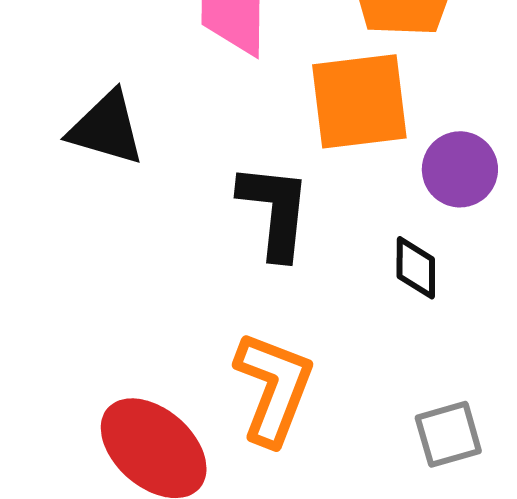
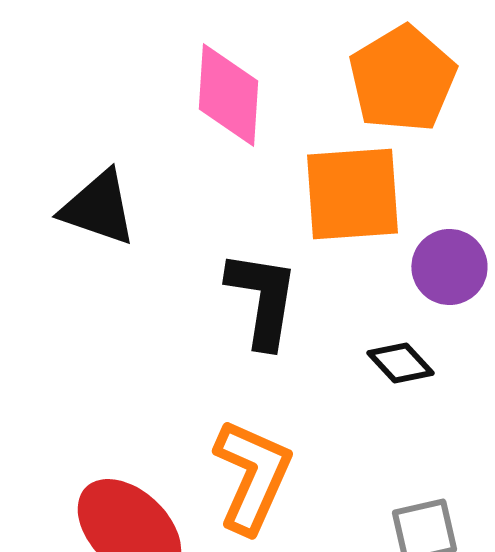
black diamond: (416, 268) -> (400, 363), turned -46

